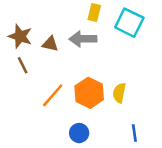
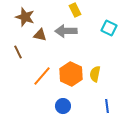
yellow rectangle: (94, 12) -> (75, 10), turned -40
cyan square: (129, 23) -> (109, 28), moved, size x0.7
brown star: (20, 36) -> (25, 17), moved

